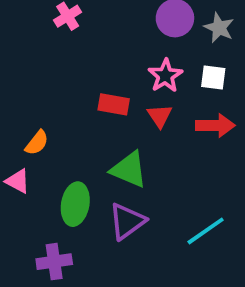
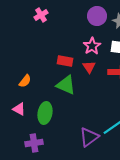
green triangle: (129, 170) -> (66, 85), moved
pink triangle: (18, 181) -> (19, 109), moved
purple triangle: (127, 221) -> (89, 137), moved

